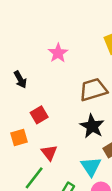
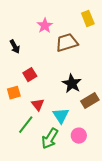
brown trapezoid: (93, 90) -> (67, 43), moved
cyan triangle: (91, 167) -> (61, 116), moved

